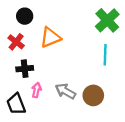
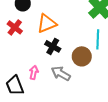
black cross: (25, 69) -> (53, 46), moved, turned 35
brown circle: (93, 95) -> (82, 56), moved

